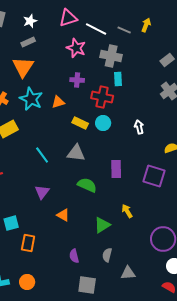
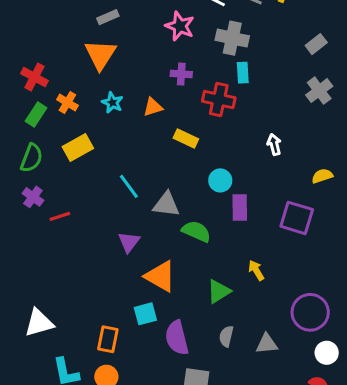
cyan star: (31, 99) -> (112, 103), size x0.6
cyan circle: (103, 123) -> (220, 180), moved
gray triangle: (76, 153) -> (166, 204), moved
orange triangle: (63, 215) -> (160, 276), size x1.6
cyan square: (11, 223) -> (145, 314), moved
orange rectangle: (28, 243) -> (108, 339), moved
purple semicircle: (74, 256) -> (177, 338), size x1.6
gray triangle: (128, 273) -> (267, 344), moved

